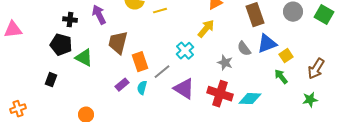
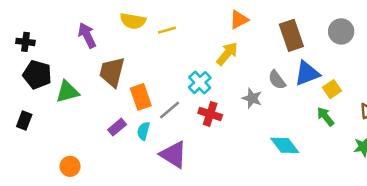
black cross: (70, 20) -> (25, 42), moved
green triangle: (84, 58) -> (67, 92), turned -42
purple triangle: (184, 89) -> (173, 155), moved
red cross: (220, 94) -> (210, 114), moved, size x0.7
cyan diamond: (250, 99) -> (285, 145), turned 50

